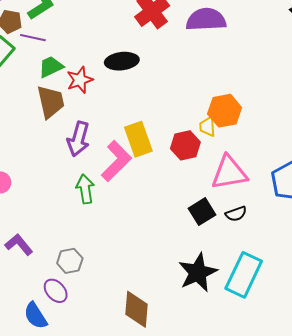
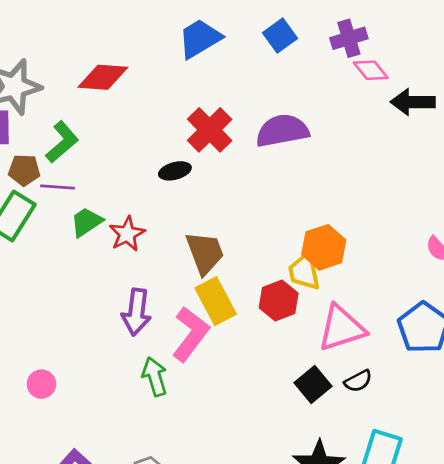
black ellipse: (122, 61) -> (175, 171), moved, size x0.7
brown trapezoid: (51, 102) -> (205, 253), moved
yellow trapezoid: (207, 127) -> (304, 271), size x1.4

